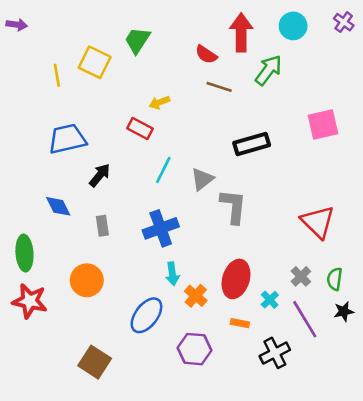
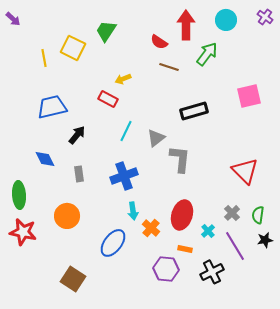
purple arrow: (17, 25) -> (13, 19), turned 35
purple hexagon: (194, 349) -> (166, 269), moved

